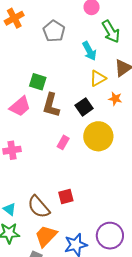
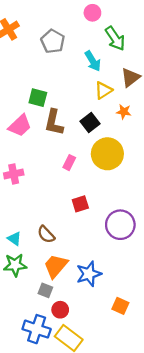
red square: (66, 197) -> (80, 204), moved
brown semicircle: (39, 207) -> (46, 234), size x0.7
purple circle: (110, 236) -> (120, 225), moved

